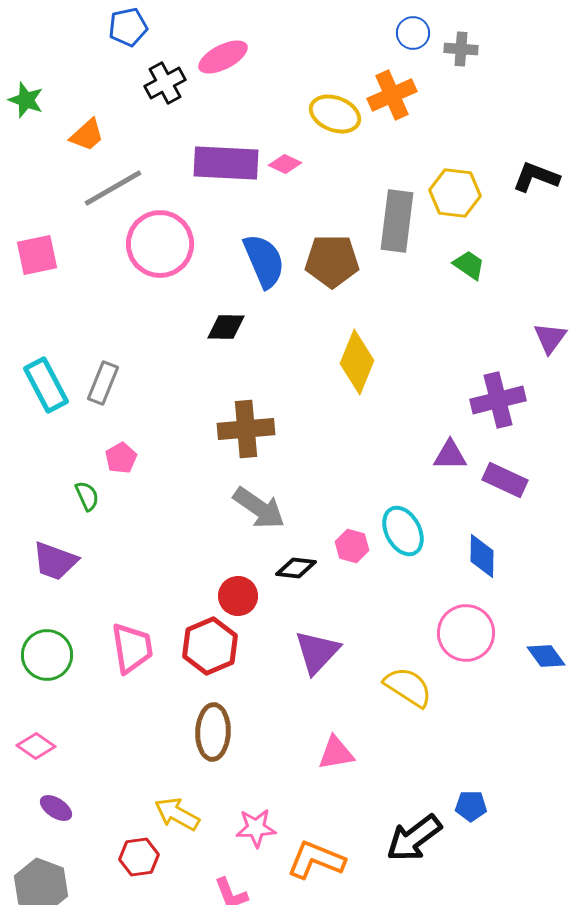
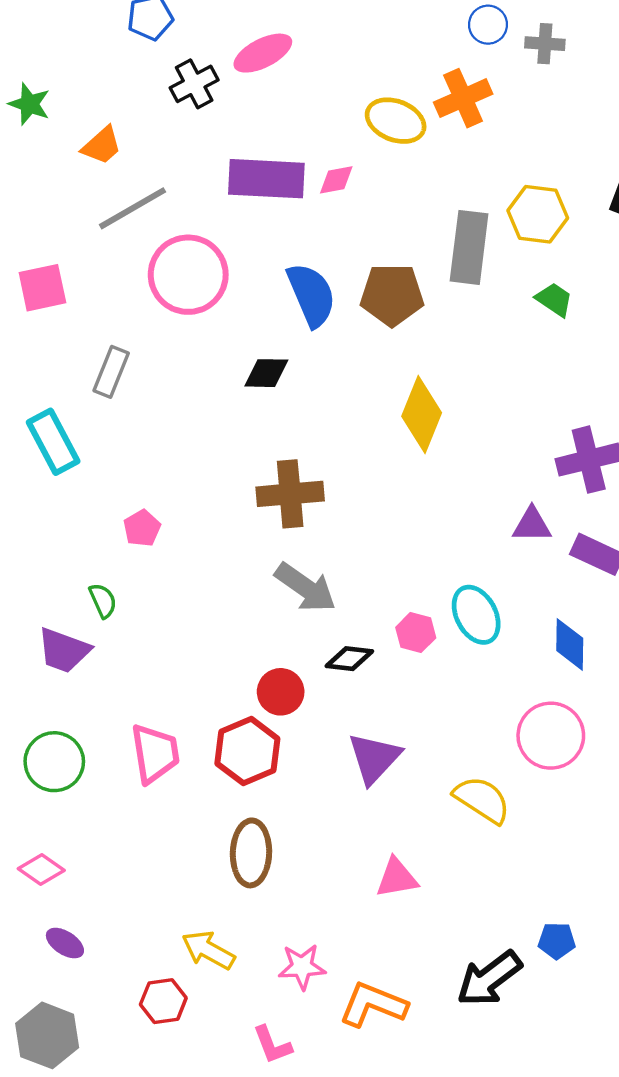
pink diamond: (285, 164) -> (336, 180), turned -36
gray rectangle: (103, 383) -> (111, 372), moved
green semicircle: (87, 496) -> (103, 601), moved

